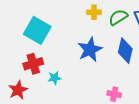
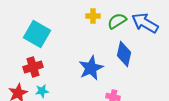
blue star: (90, 50) -> (91, 68), moved
cyan star: (54, 78) -> (42, 91), moved

